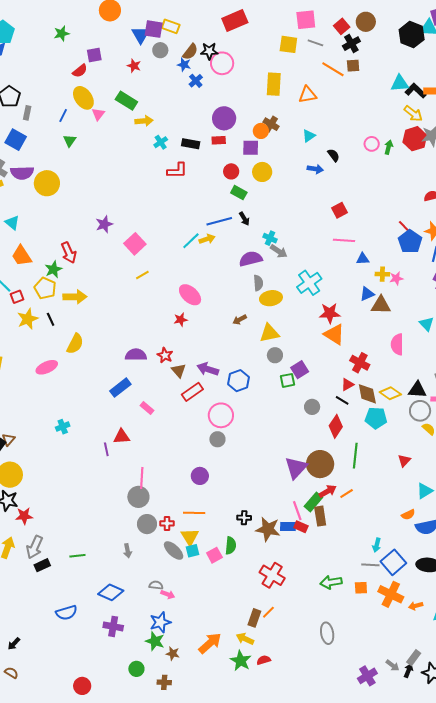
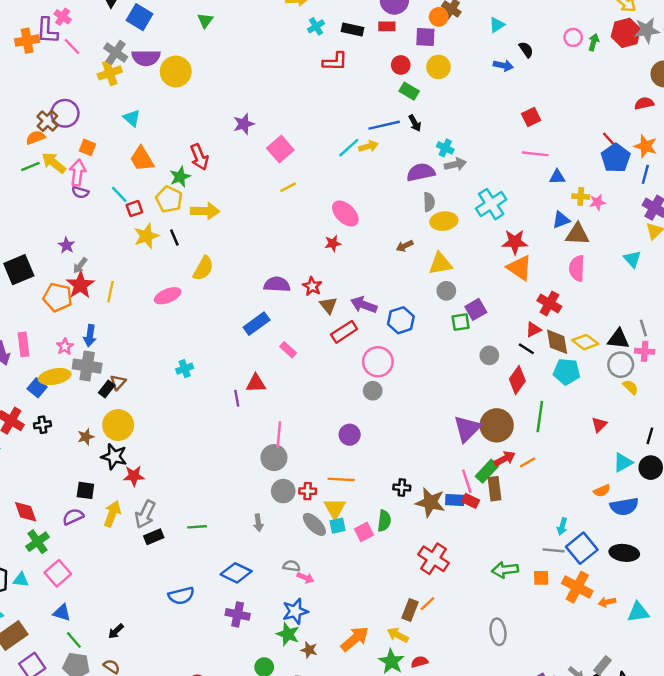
gray arrow: (279, 251) -> (455, 164), turned -48
pink semicircle: (397, 344) -> (577, 268), moved

